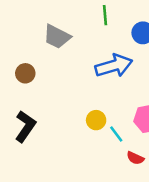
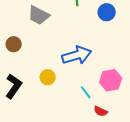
blue arrow: (114, 66) -> (77, 55), moved
yellow circle: (96, 120) -> (48, 77), moved

